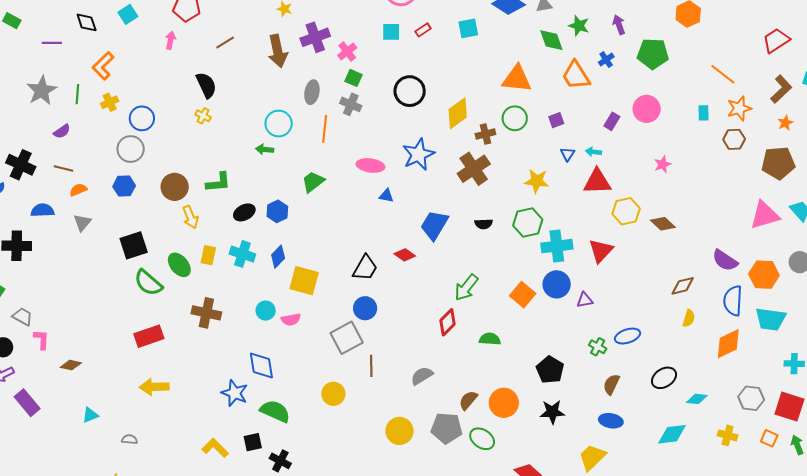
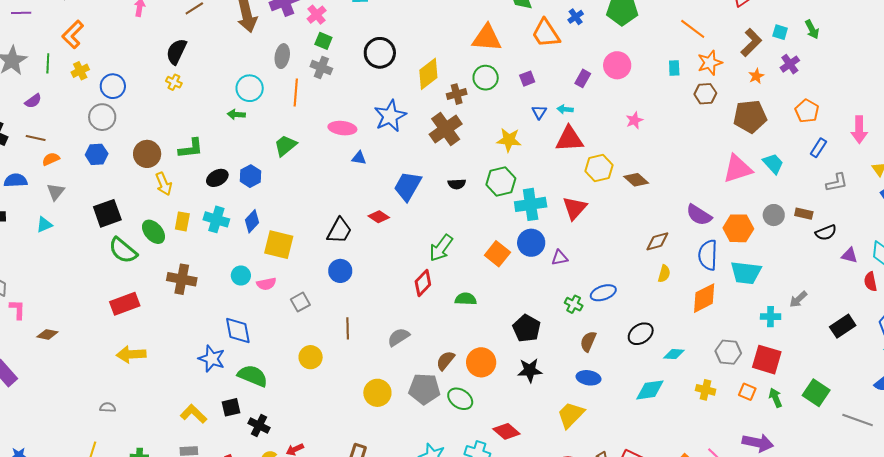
black semicircle: (206, 85) -> (176, 52), turned -128
gray square: (347, 338) -> (300, 302), moved, size x0.6
cyan triangle: (90, 415) -> (44, 225), moved

